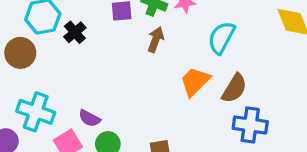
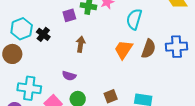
brown arrow: (156, 40) -> (81, 44), moved
purple semicircle: (89, 118) -> (69, 76), moved
blue cross: (250, 125) -> (176, 47), moved

